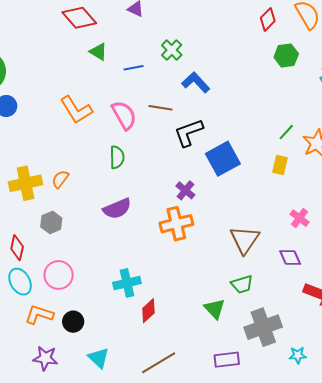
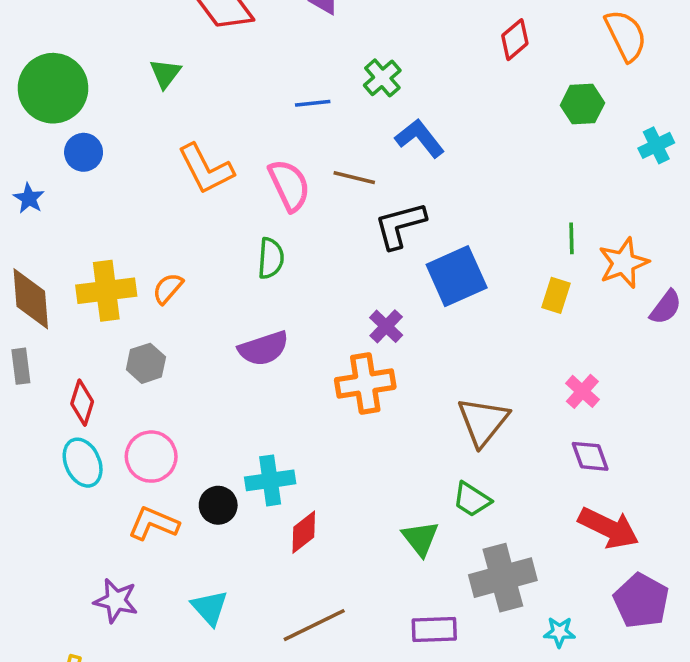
red diamond: (268, 19) -> (515, 40), moved
green triangle: (98, 52) -> (165, 73), moved, turned 30
green line: (286, 132) -> (572, 238), turned -48
purple diamond: (290, 257) -> (590, 456), moved
green trapezoid: (242, 284) -> (472, 499), turned 45
orange L-shape: (39, 315) -> (154, 523), moved
black circle: (73, 322) -> (218, 505), moved

